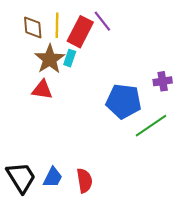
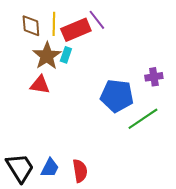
red rectangle: (80, 32) -> (76, 30), turned 40

